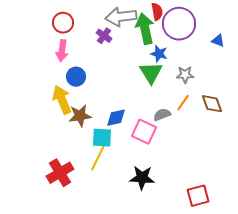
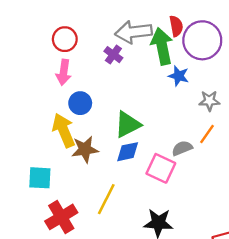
green triangle: (151, 73) -> (128, 124), moved, turned 35
cyan square: (102, 138) -> (40, 178), moved

